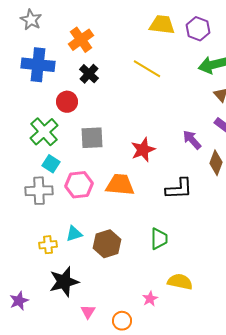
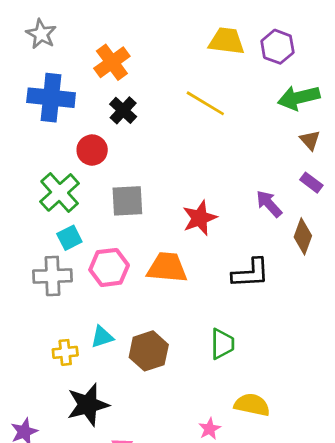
cyan square: (51, 164) -> (69, 238), turned 30

